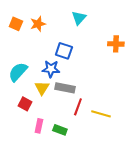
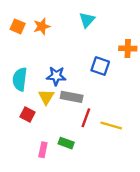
blue square: (64, 51) -> (100, 66), moved
cyan semicircle: (18, 72) -> (20, 79), turned -35
pink rectangle: (39, 126) -> (43, 150), moved

